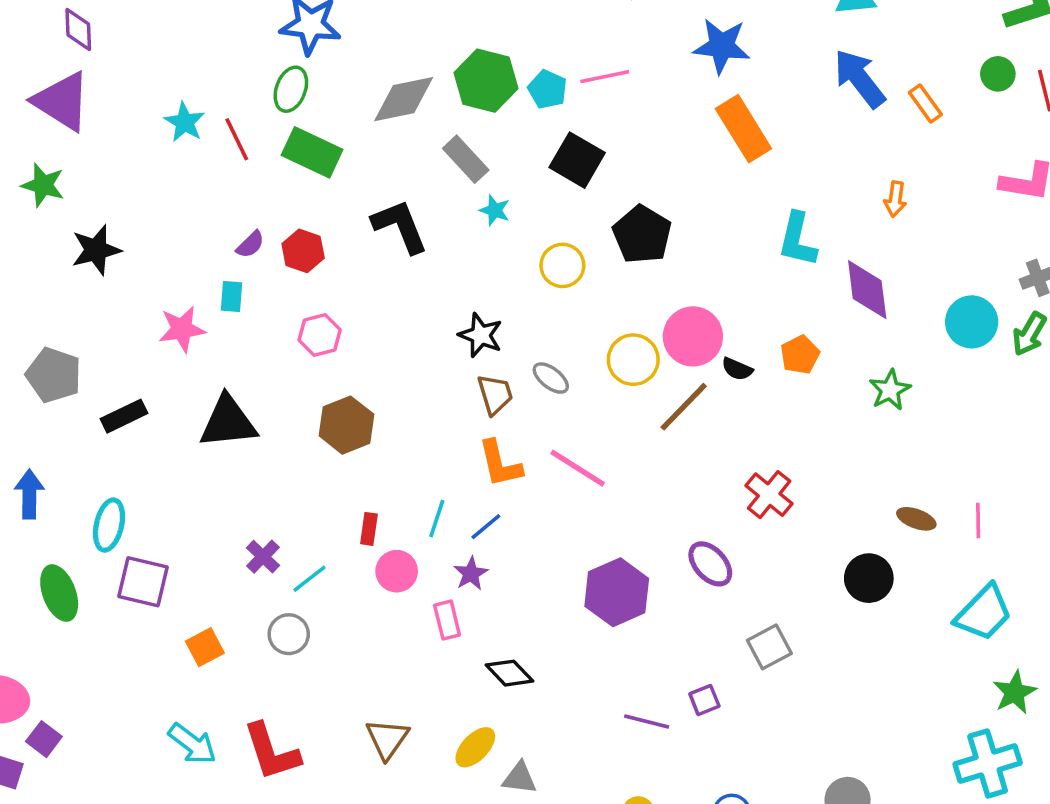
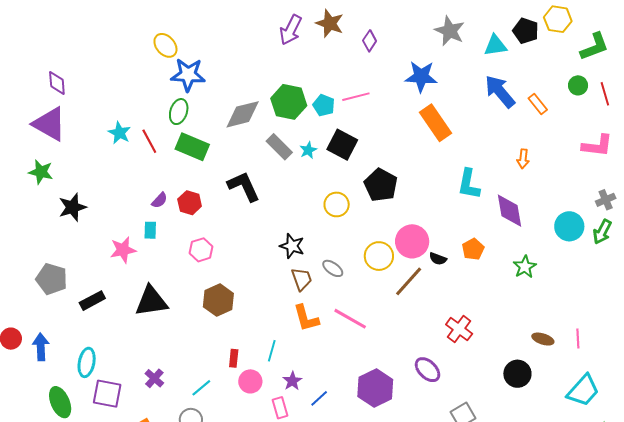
cyan star: (495, 210) -> (308, 150), moved, turned 30
blue line: (486, 527) -> (319, 398), moved
purple cross: (263, 557) -> (154, 378), moved

